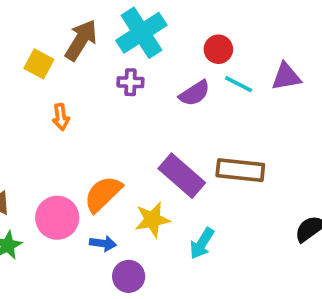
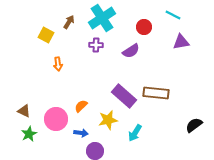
brown arrow: (81, 40) -> (69, 22), size x0.6
cyan line: (239, 84) -> (173, 15), moved
orange semicircle: (103, 194) -> (81, 106), size x0.6

